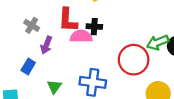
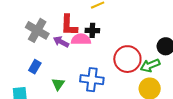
gray cross: (32, 25) -> (37, 30), size x1.6
green arrow: (158, 42) -> (150, 65), moved
purple arrow: (46, 45) -> (61, 42), moved, turned 98

